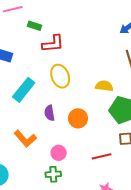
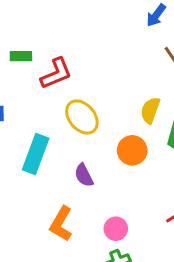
yellow semicircle: (104, 86) -> (150, 110), turned -60
orange circle: (78, 118) -> (132, 150), moved
orange L-shape: (25, 139) -> (61, 224), turned 90

